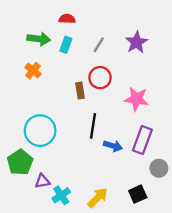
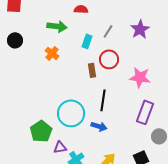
cyan rectangle: (66, 45) -> (87, 41), moved
cyan circle: (40, 131) -> (71, 113), moved
blue arrow: (113, 146) -> (99, 126), moved

